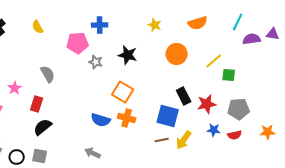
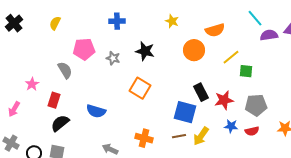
cyan line: (238, 22) -> (255, 18), turned -66
orange semicircle: (198, 23) -> (215, 30), moved
yellow semicircle: (38, 27) -> (55, 23), turned 56
pink pentagon: (78, 43) -> (84, 49), moved
orange cross: (127, 118) -> (144, 138), moved
blue semicircle: (101, 120) -> (96, 111), moved

